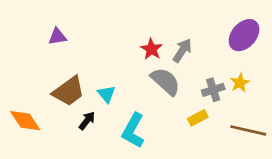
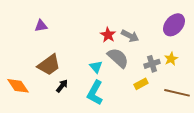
gray arrow: (182, 51) -> (130, 36), turned 84
cyan triangle: (107, 94) -> (96, 67), moved

